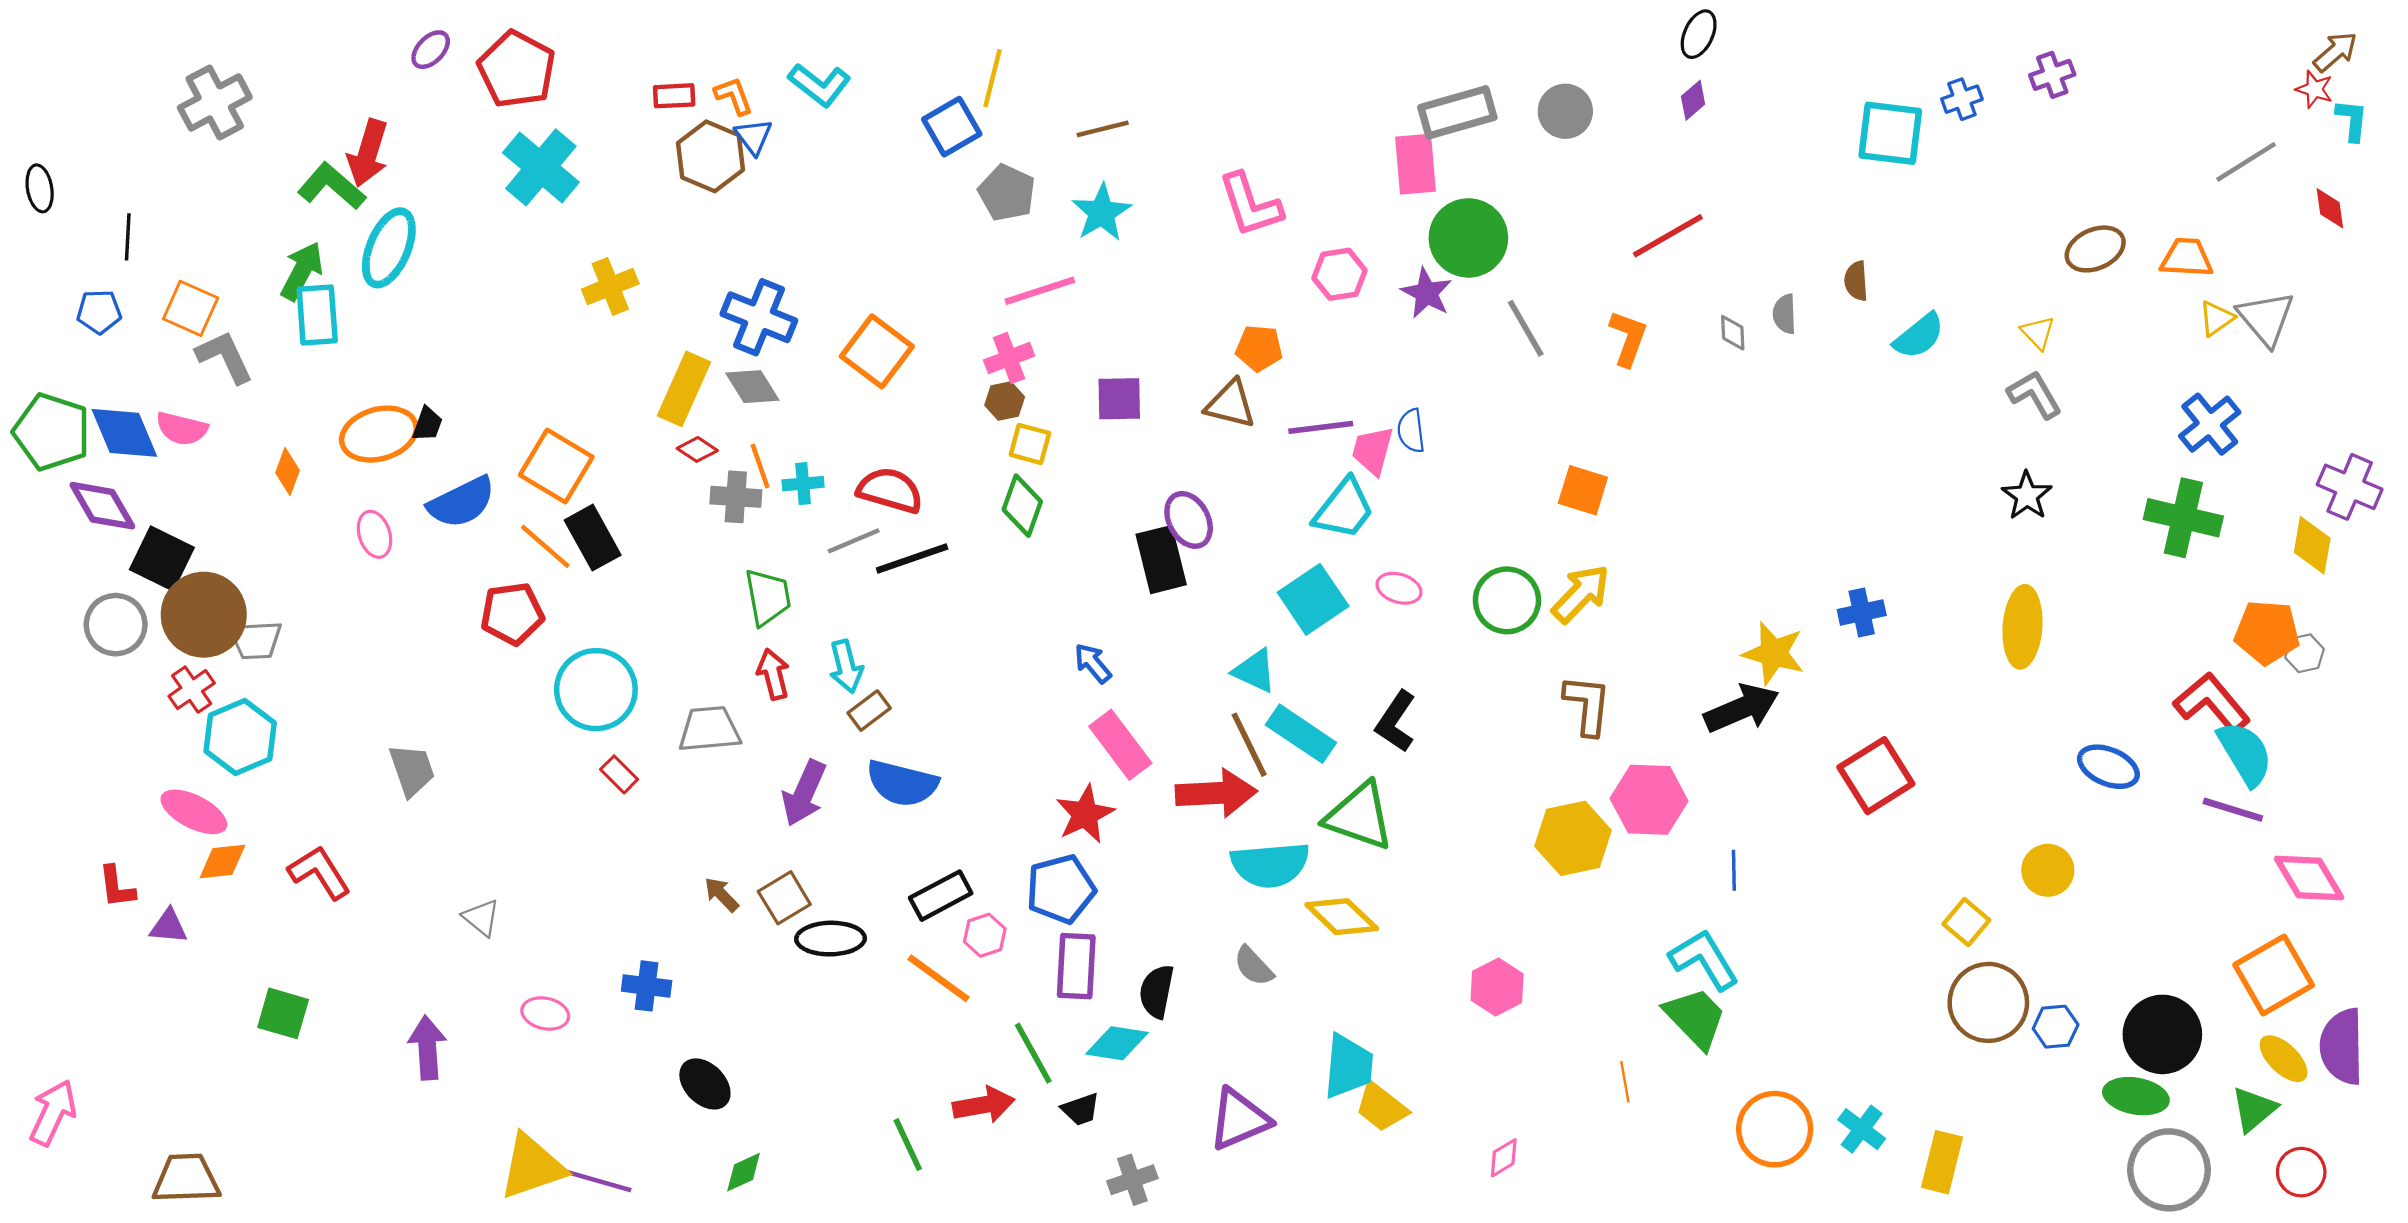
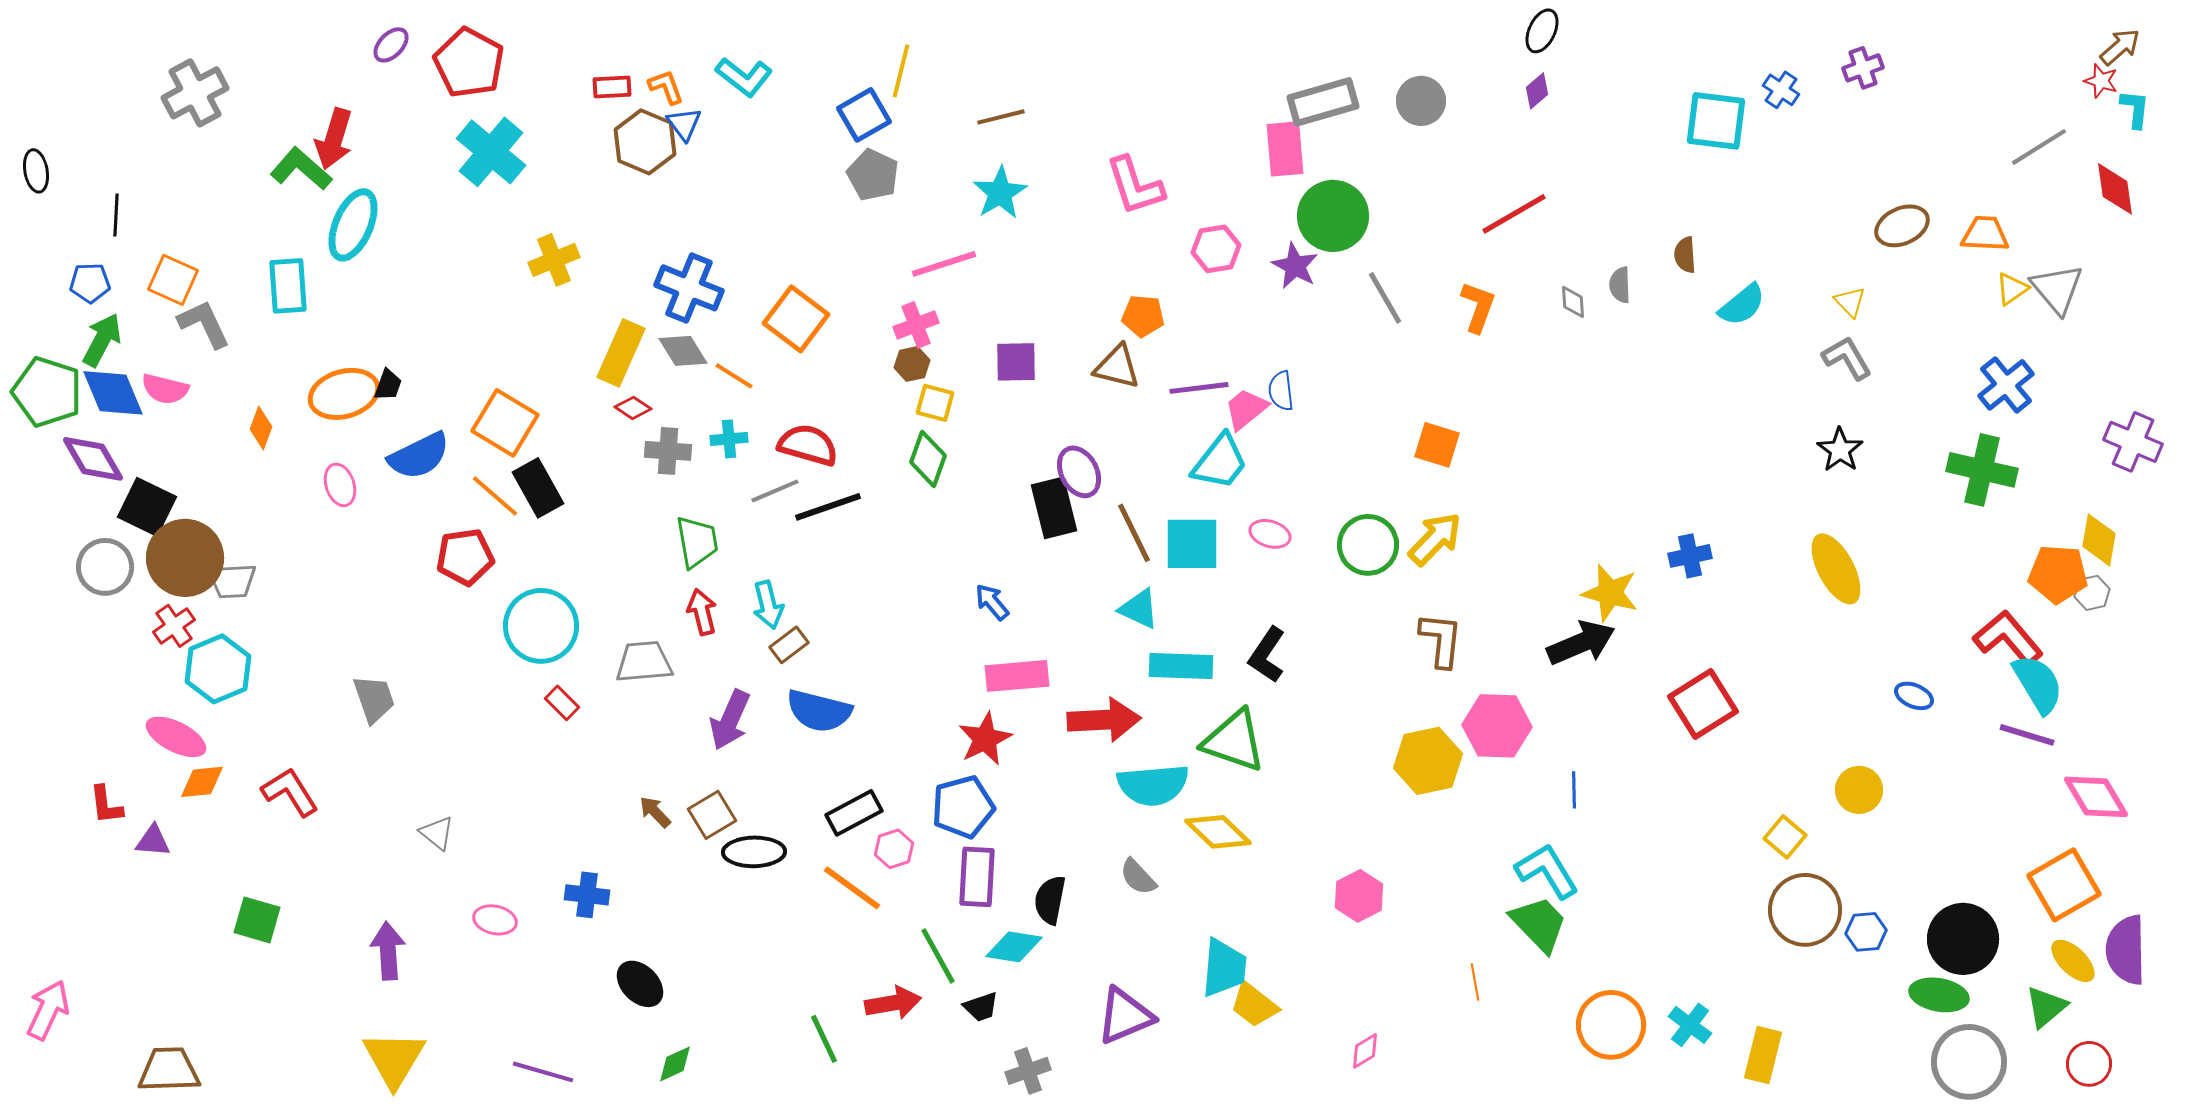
blue cross: (1962, 99) -> (1781, 90), turned -36
gray pentagon: (1007, 193) -> (873, 175), moved
red diamond: (2330, 208) -> (2115, 189), size x1.4
green arrow: (302, 271) -> (102, 340), moved
pink trapezoid: (1373, 451) -> (1246, 409), turned 36
orange line: (760, 466) -> (734, 376), moved, turned -39
yellow diamond: (2312, 545) -> (2099, 540), moved
cyan square: (1313, 599) -> (1192, 544), turned 34
yellow ellipse: (2022, 627) -> (1836, 569), turned -32
cyan rectangle: (1301, 734) -> (1181, 666), turned -32
pink rectangle: (1120, 745) -> (1017, 676), turned -58
brown line: (1249, 745) -> (1134, 533), moved
blue ellipse: (2108, 767) -> (1914, 696), size x0.7
yellow triangle: (532, 1167) -> (394, 1059), moved, turned -40

